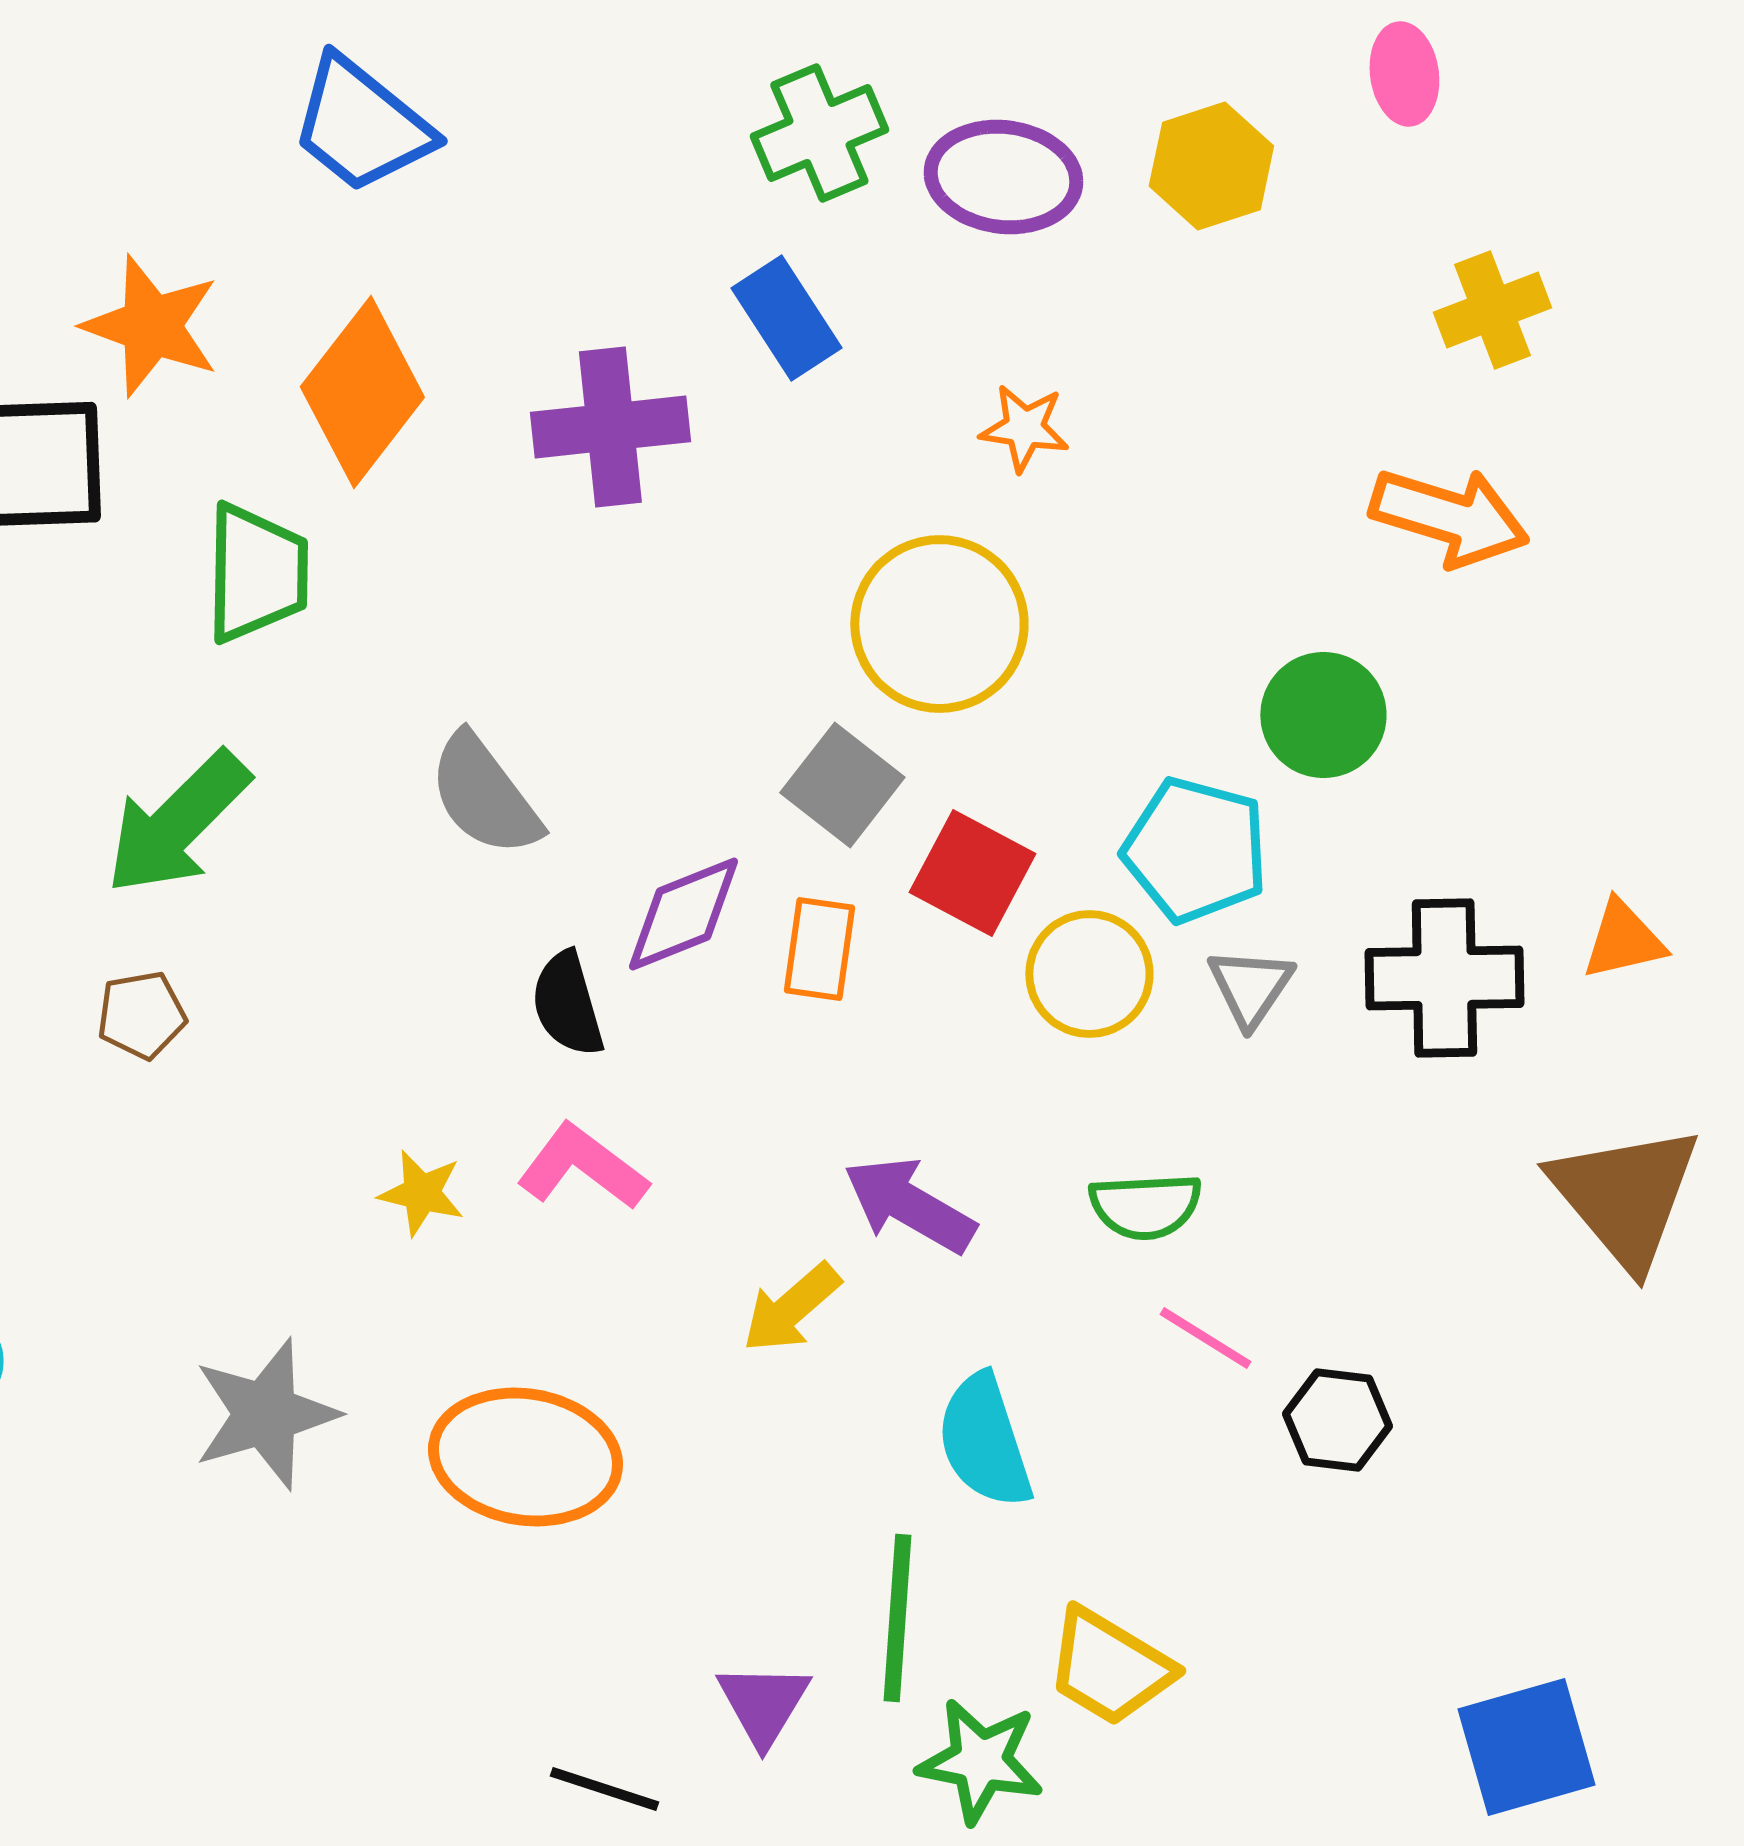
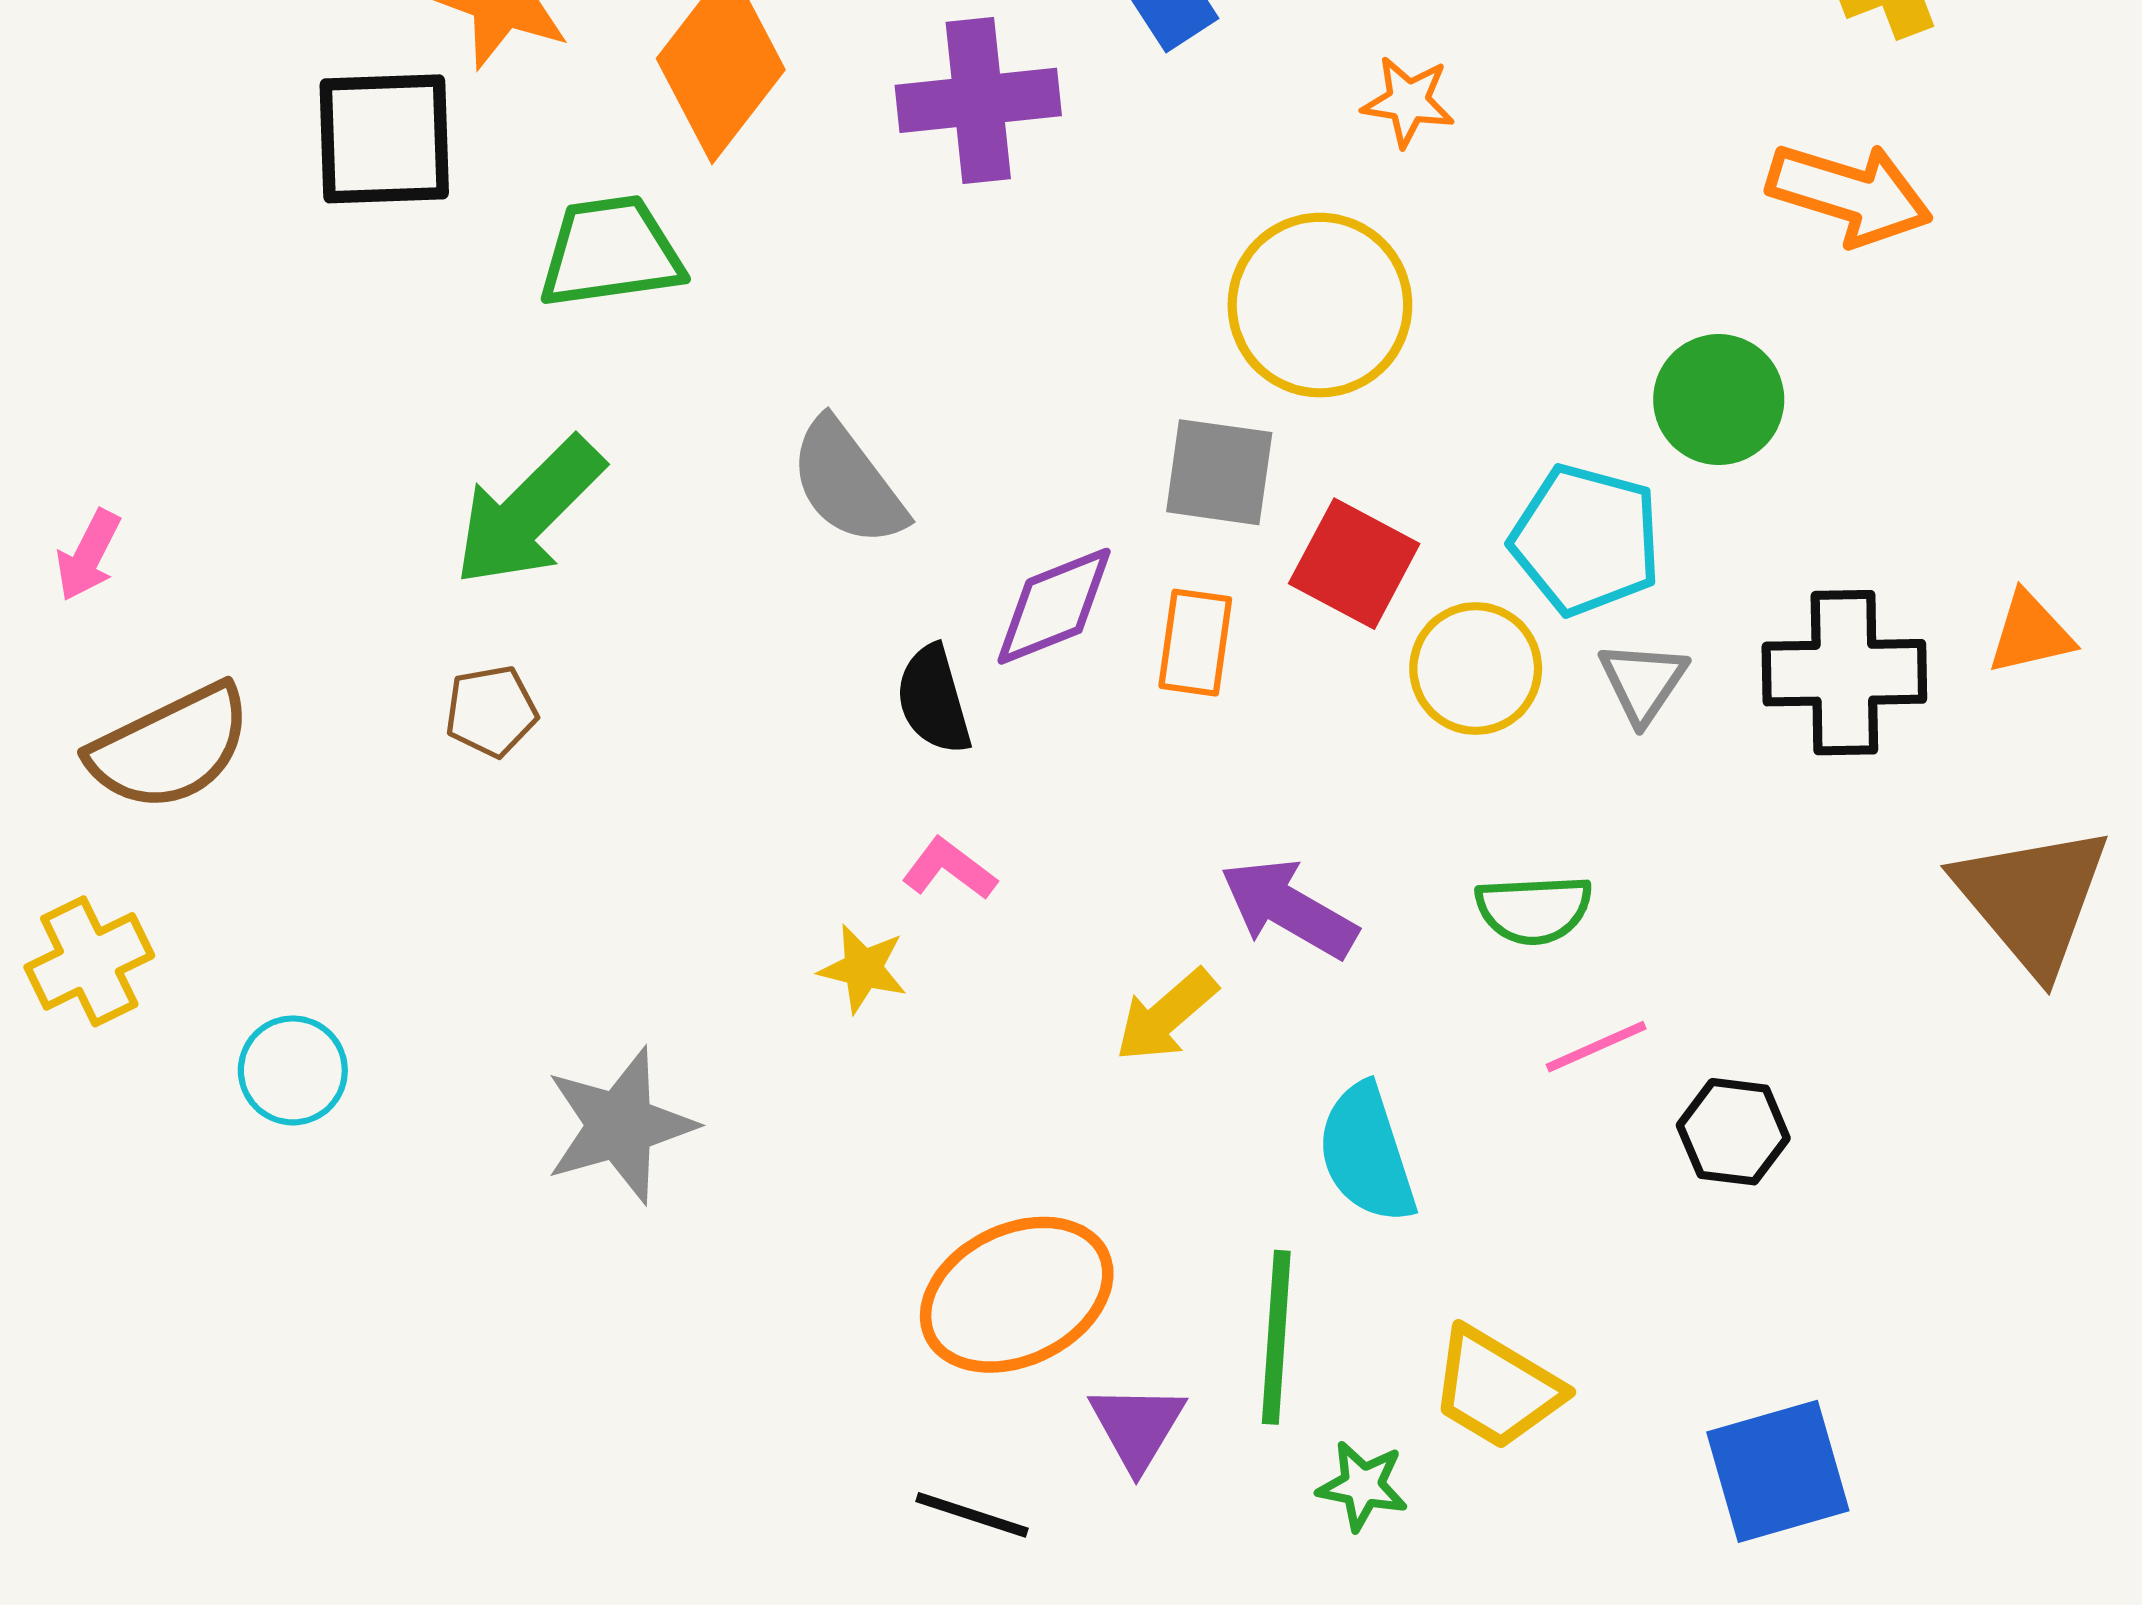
green trapezoid: (256, 573) -> (611, 252), turned -99
gray square: (842, 785) -> (1219, 472), turned -30
pink L-shape: (582, 1167) -> (949, 869), size x0.7
yellow star: (421, 1193) -> (863, 969), moved
pink line: (1205, 1338) -> (1596, 1047), turned -56
orange ellipse: (525, 1457) -> (1017, 1295), moved, turned -35
blue square: (1526, 1747) -> (1778, 1471), moved
green star: (980, 1761) -> (1363, 1486), size x0.7

